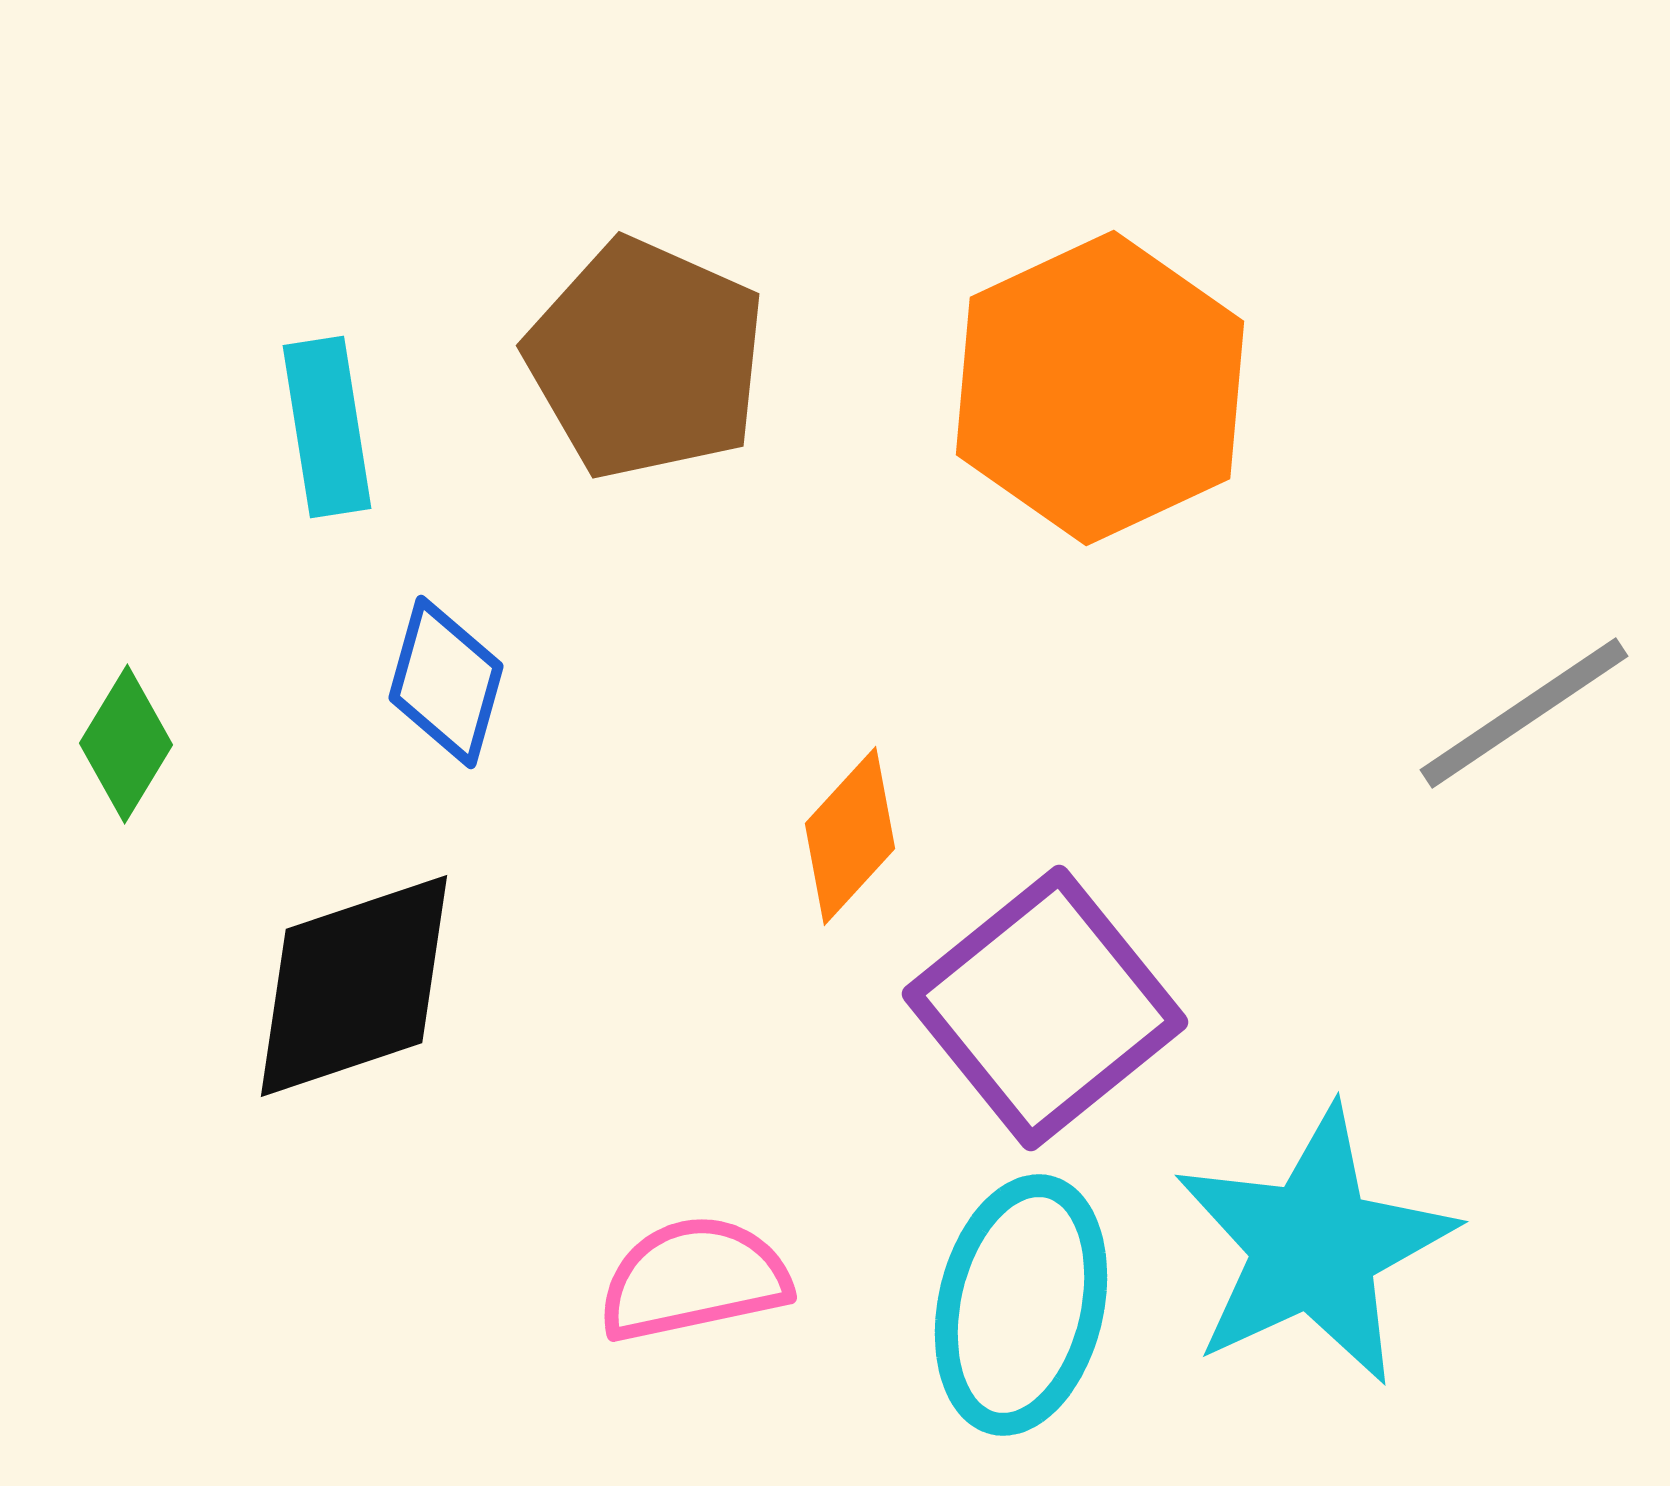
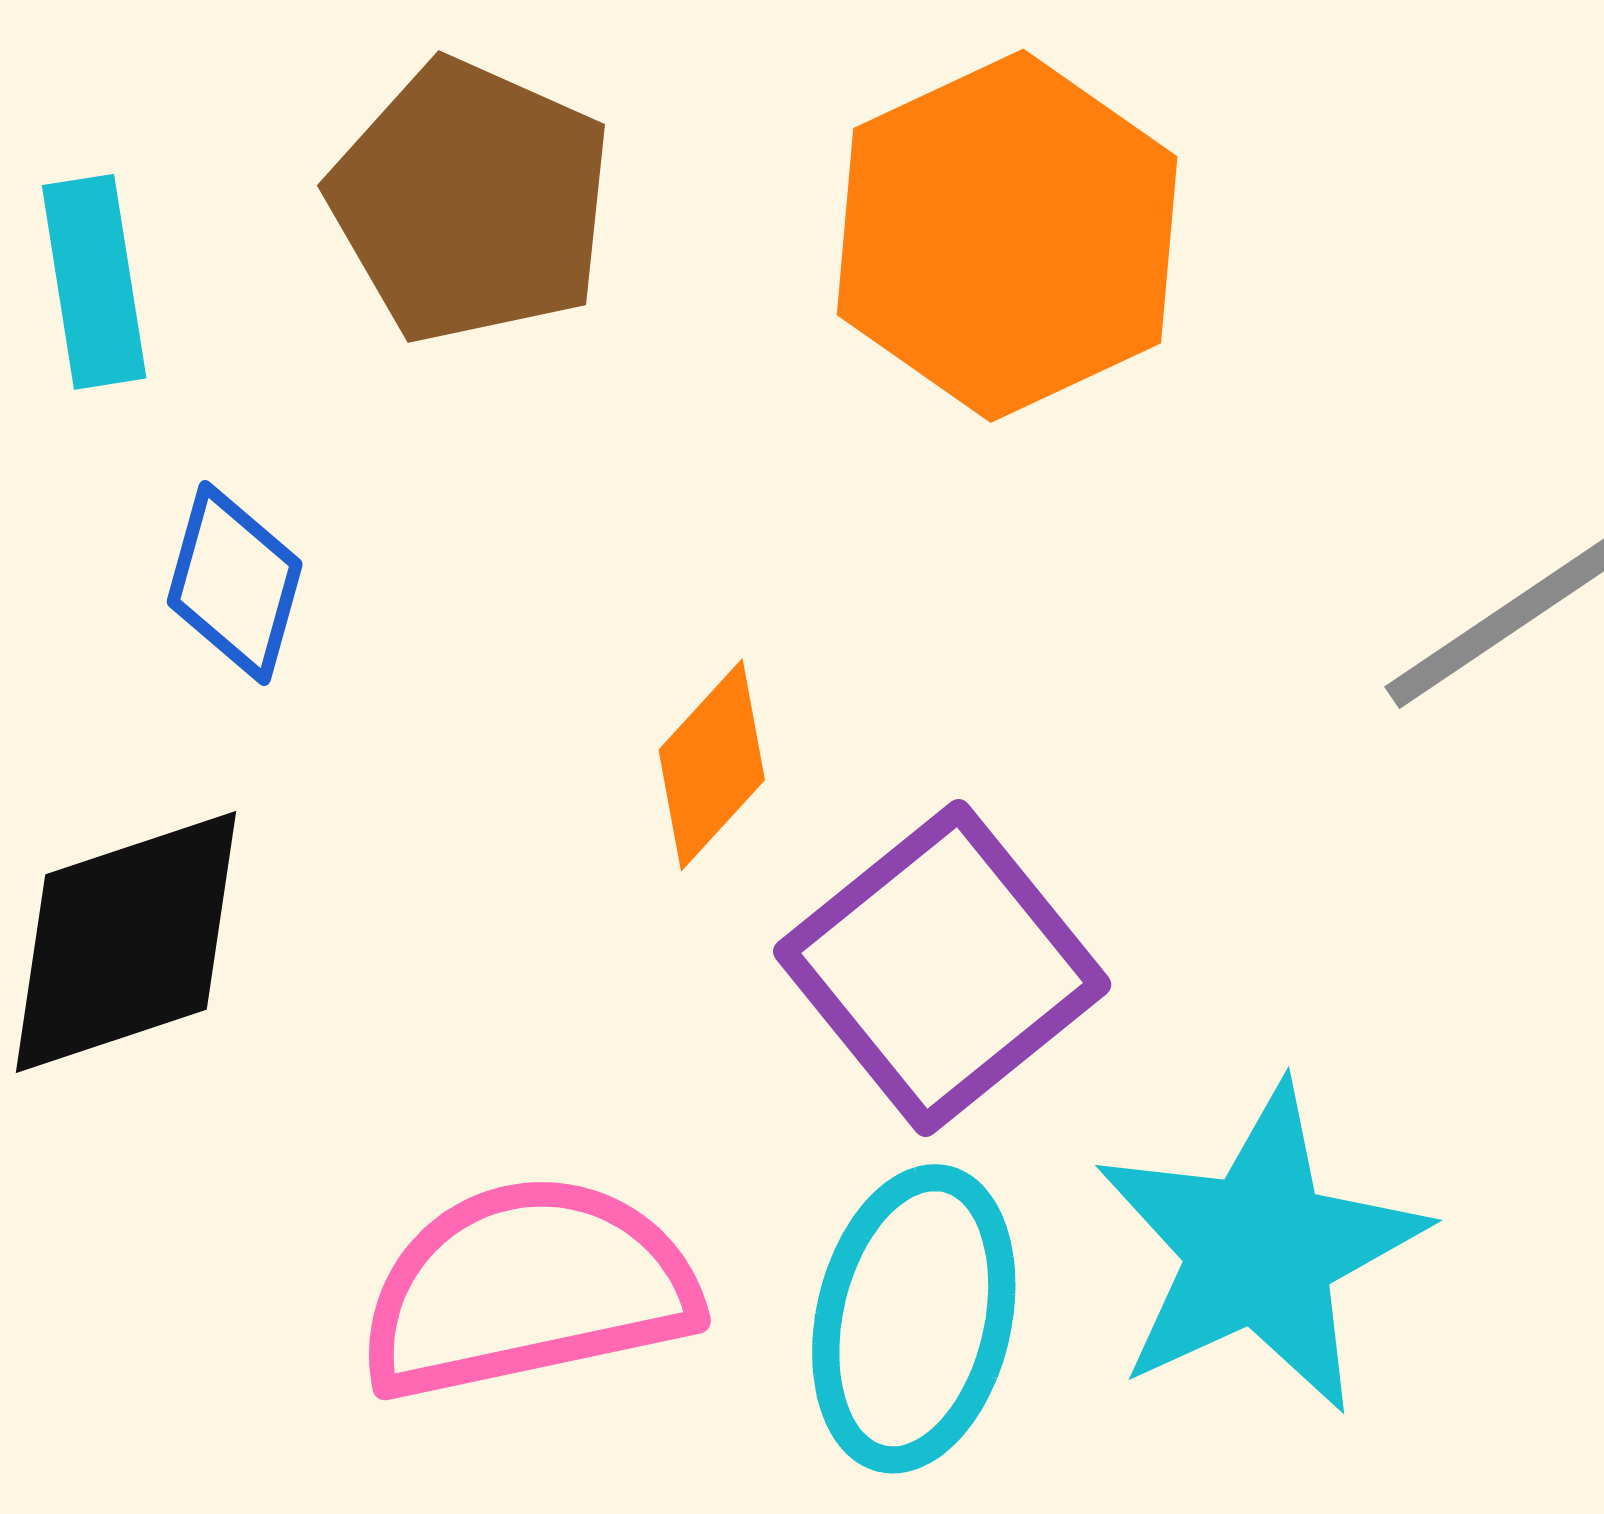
pink semicircle: (694, 1279) -> (528, 1288), size x1.5

